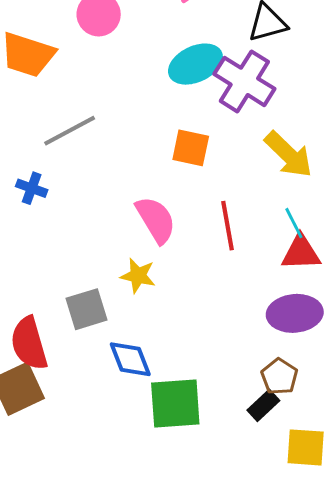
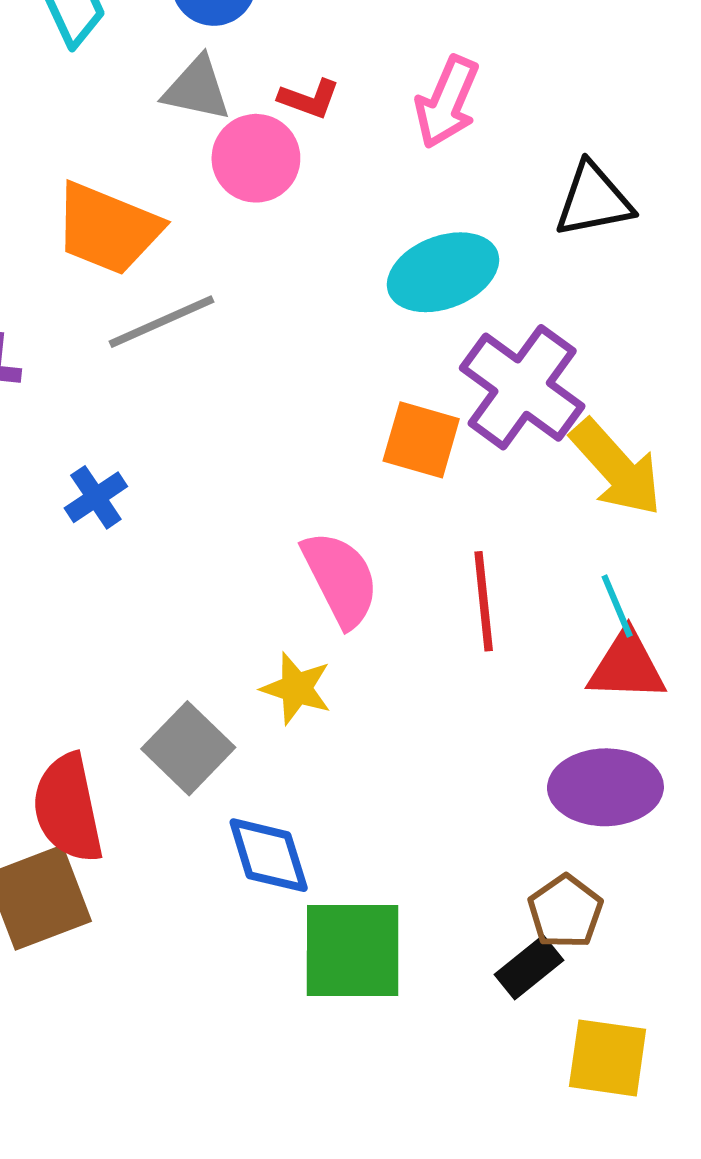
purple cross: (244, 81) -> (522, 387), moved
gray line: (70, 131) -> (162, 322), moved
blue cross: (32, 188) -> (96, 497), turned 32
gray square: (87, 309) -> (188, 748), turned -33

